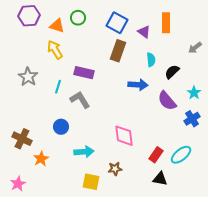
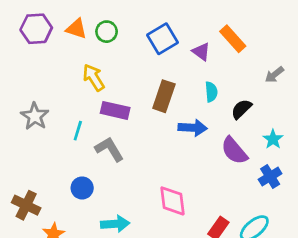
blue square: (117, 23) -> (162, 39), turned 30
orange rectangle: (166, 23) -> (233, 39), turned -42
orange triangle: (57, 26) -> (76, 29), moved
yellow arrow: (55, 50) -> (94, 77), moved
brown rectangle: (118, 51) -> (164, 96), moved

